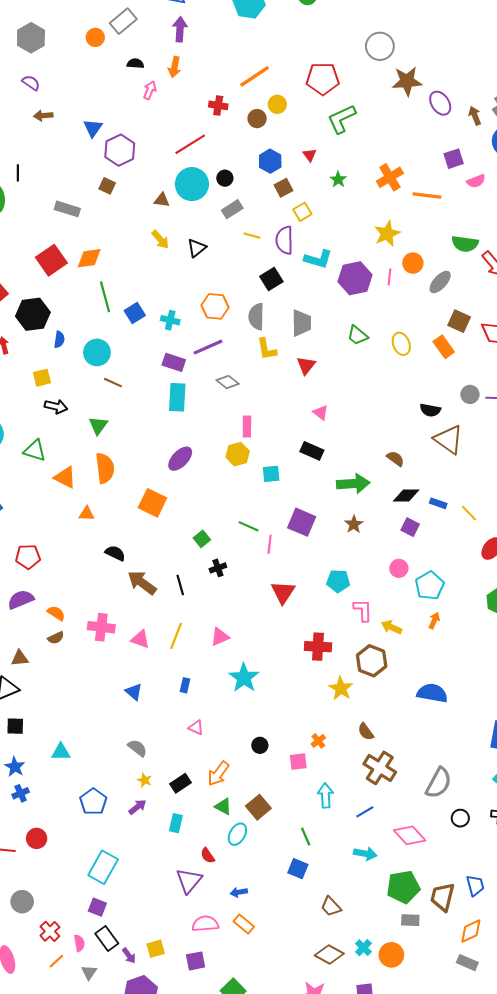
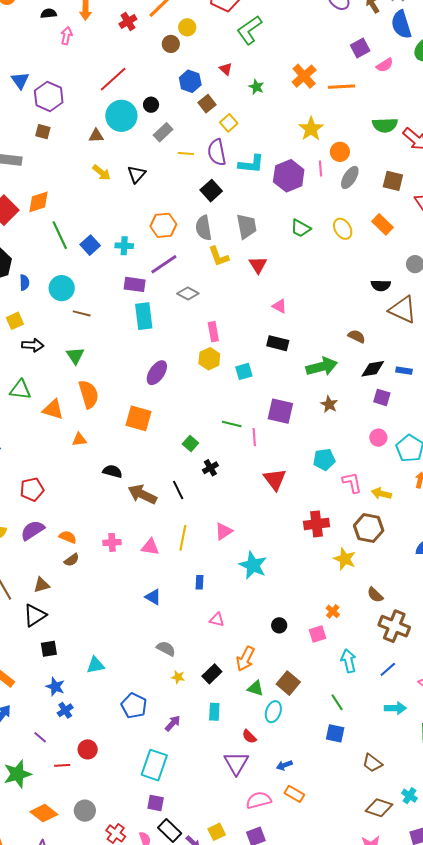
red cross: (218, 105) -> (128, 21), moved, turned -30
gray ellipse: (440, 282) -> (350, 177), moved
brown square: (459, 321) -> (393, 181), moved
pink cross: (101, 627) -> (112, 542), size x0.7
purple arrow: (137, 807) -> (173, 723), moved

